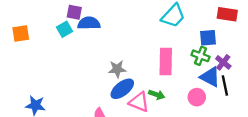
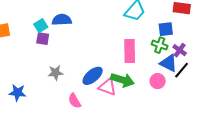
purple square: (74, 12) -> (43, 39), moved
gray star: (117, 69) -> (56, 73), moved
black line: (225, 85) -> (182, 70), turned 54
green arrow: (157, 95) -> (123, 80), size x1.6

